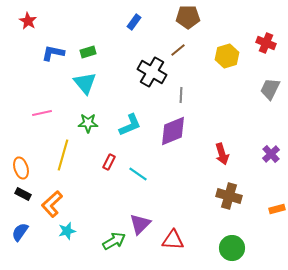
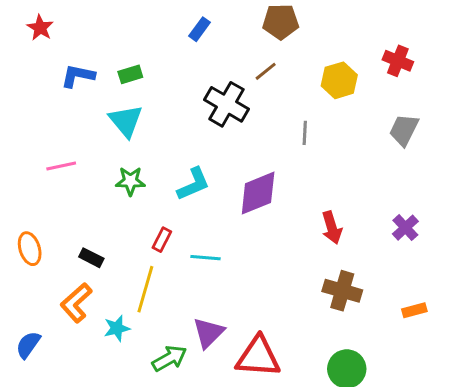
gray line: (181, 95) -> (305, 133), moved
yellow line: (63, 155) -> (145, 289), moved
cyan line: (138, 174) -> (205, 258), turned -30
black rectangle: (23, 194) -> (91, 258), moved
cyan star: (67, 231) -> (117, 328), moved
red triangle: (173, 240) -> (258, 357), size x1.4

